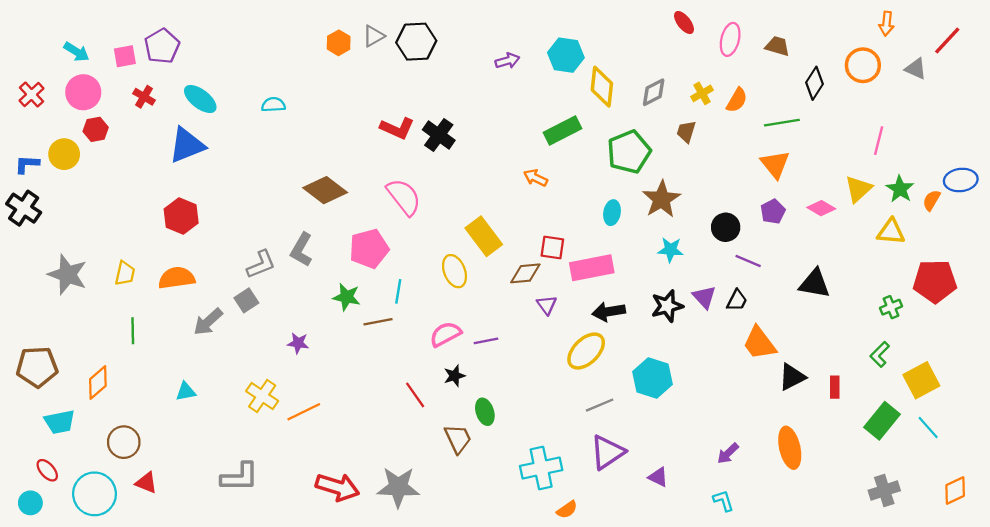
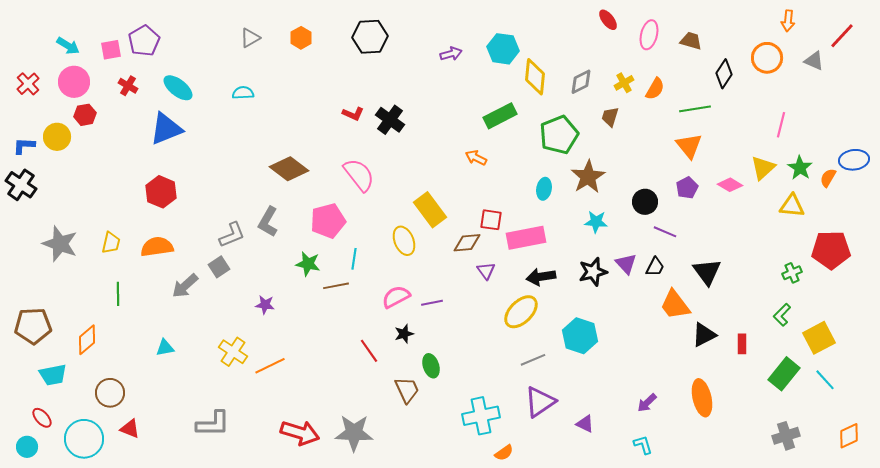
gray triangle: (374, 36) -> (250, 38), moved
red L-shape: (397, 128) -> (353, 114), size x0.7
black triangle: (814, 284) -> (707, 272), moved, turned 44

